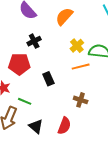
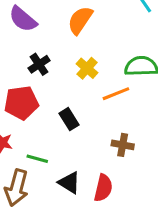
yellow cross: (77, 46) -> (87, 68), moved
black triangle: (36, 126) -> (69, 183), moved

